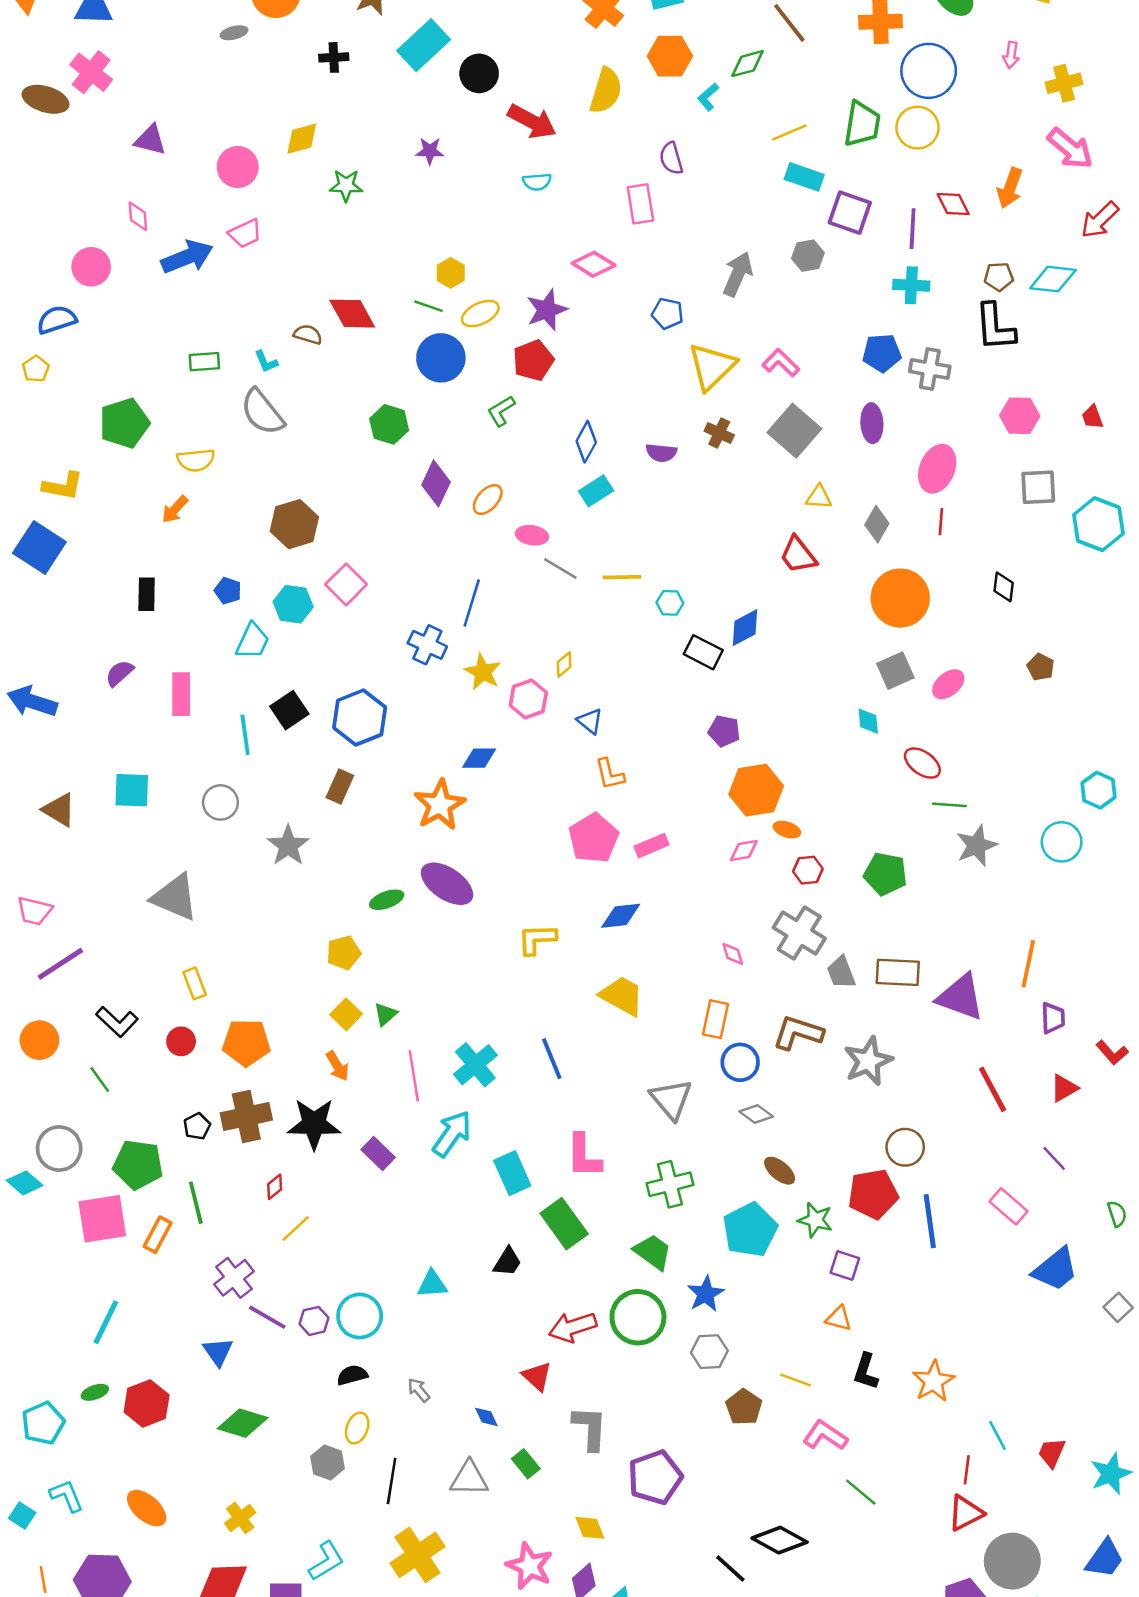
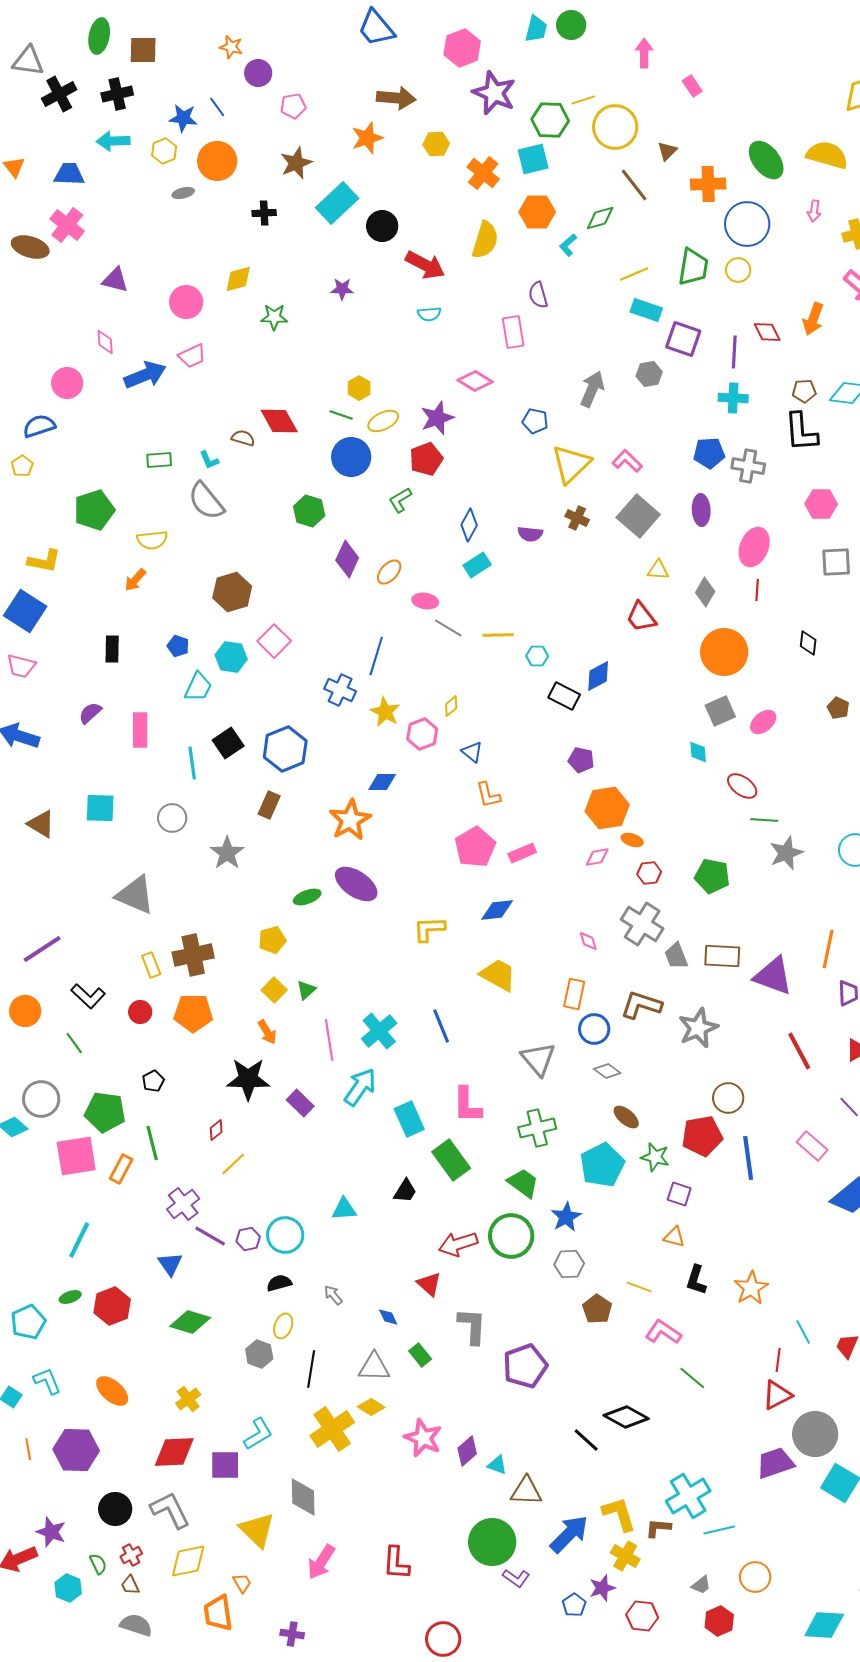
yellow circle: (917, 128) -> (738, 270), size x0.7
pink trapezoid: (34, 911) -> (21, 666), moved
brown cross: (246, 1116) -> (193, 955), moved
yellow diamond: (590, 1528) -> (371, 1407), moved, turned -36

